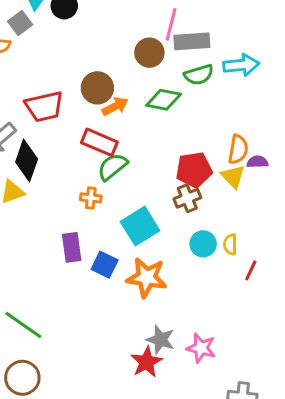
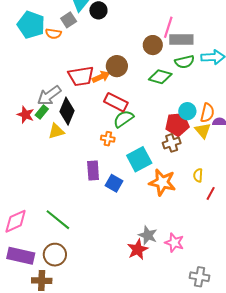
orange arrow: (115, 106) -> (101, 77), moved
cyan circle: (203, 244) -> (187, 111), moved
orange star: (147, 278) -> (162, 182), moved

